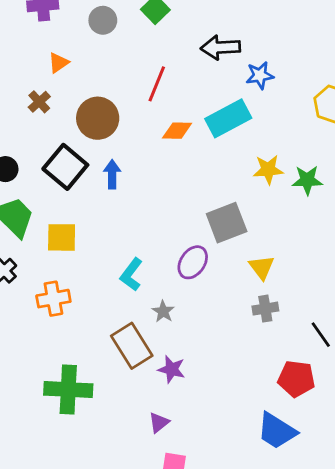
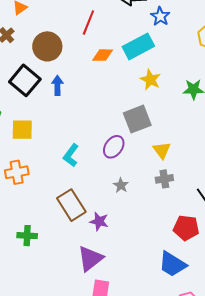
blue star: (260, 75) -> (160, 16), turned -30
yellow star: (268, 170) -> (150, 80), moved, turned 30
gray star: (163, 311) -> (121, 185), moved
green cross: (68, 389) -> (27, 236), size x0.6
purple triangle: (159, 423) -> (90, 259), size x1.8

